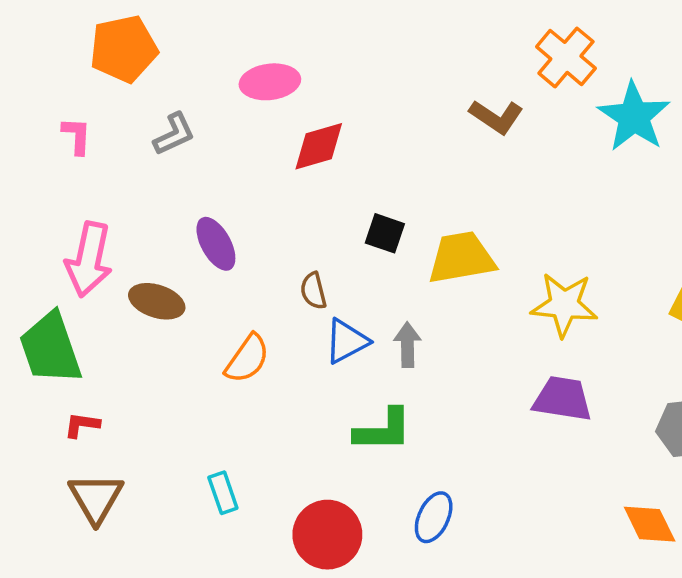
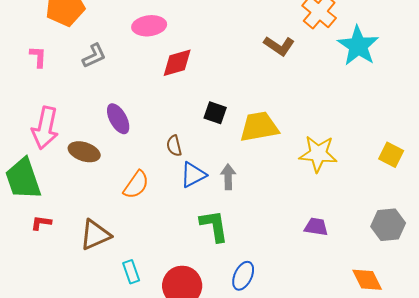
purple trapezoid: (562, 399) -> (316, 227), moved, size x0.7
green L-shape: (383, 430) -> (214, 226), turned -99
cyan rectangle: (223, 493) -> (131, 272), moved
brown triangle: (96, 498) -> (95, 235), moved, turned 36

